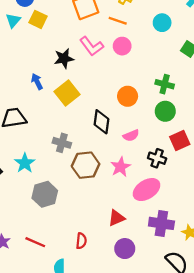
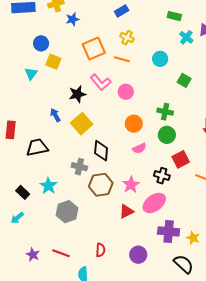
cyan triangle: (13, 20) -> (31, 74), moved
pink circle: (122, 46) -> (126, 92), moved
black diamond: (101, 122) -> (101, 151), moved
pink semicircle: (131, 136) -> (139, 148), moved
red triangle: (116, 218) -> (126, 211), moved

